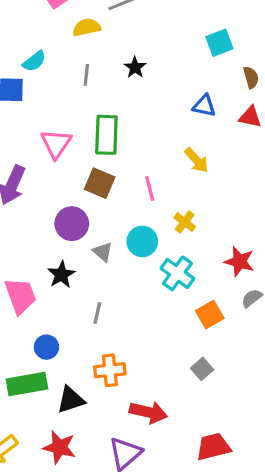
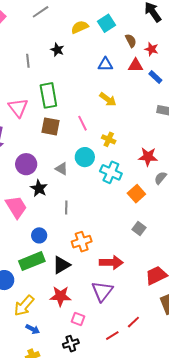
yellow semicircle: (87, 27) -> (80, 27), moved
purple circle: (72, 224) -> (26, 164), moved

